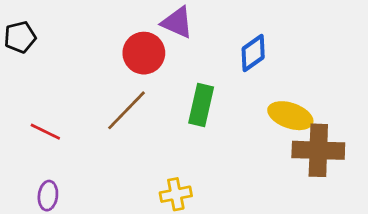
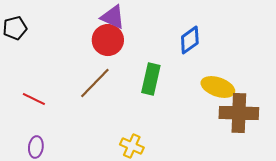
purple triangle: (177, 22) -> (113, 17), moved
yellow cross: (176, 194) -> (132, 146), turned 35

